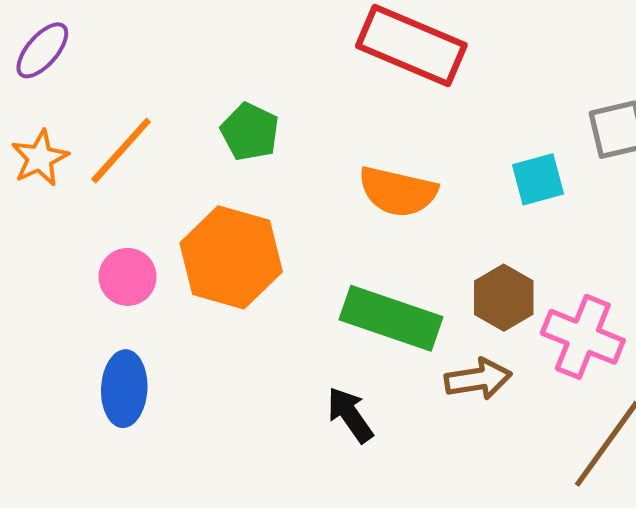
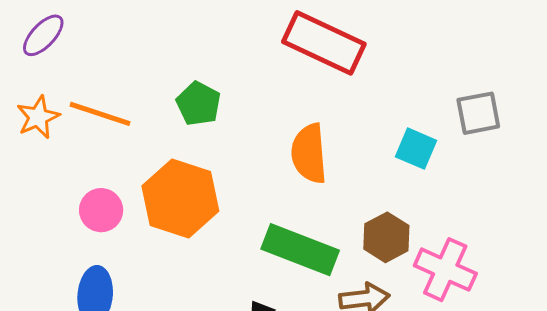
orange line: (121, 151) -> (100, 114), turned 64
cyan square: (538, 179) -> (416, 149), turned 36
orange semicircle: (398, 192) -> (309, 154), turned 70

